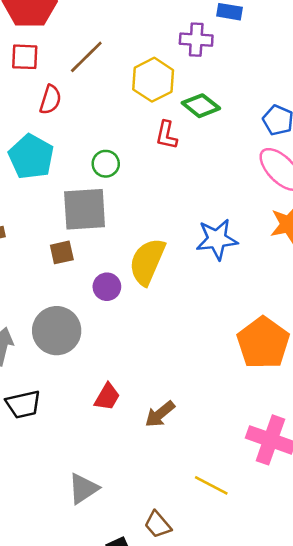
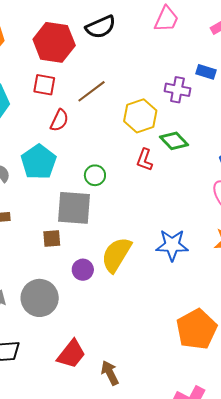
red trapezoid: (107, 397) -> (71, 354), size x1.4
brown arrow: (160, 414) -> (110, 373), turned 95

